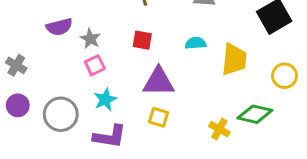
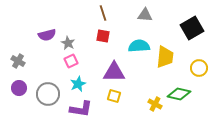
red square: (142, 40) -> (103, 36), moved
cyan semicircle: (196, 43) -> (139, 46), size x1.5

